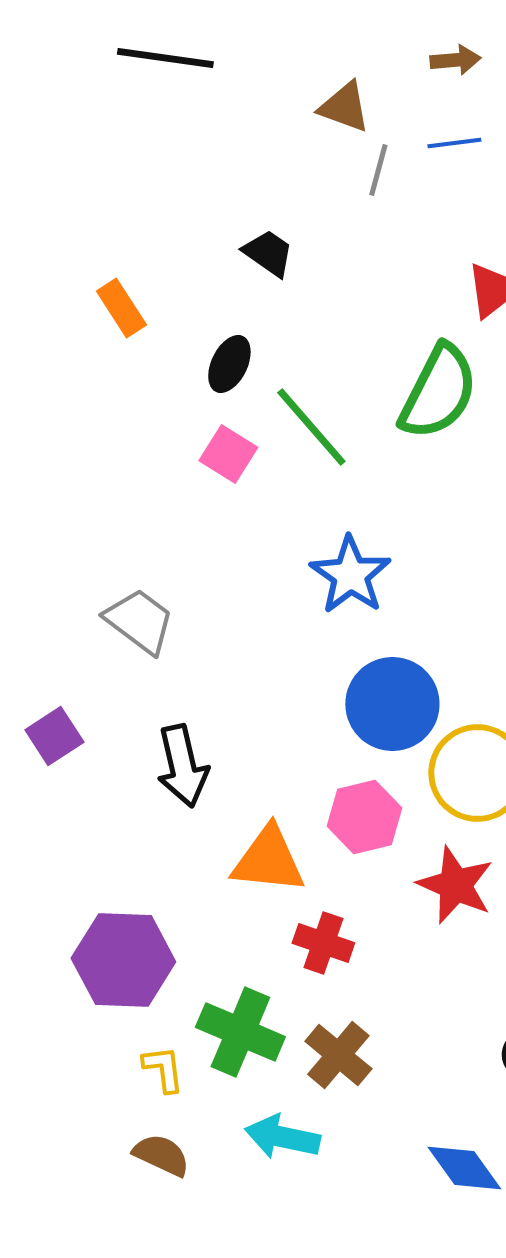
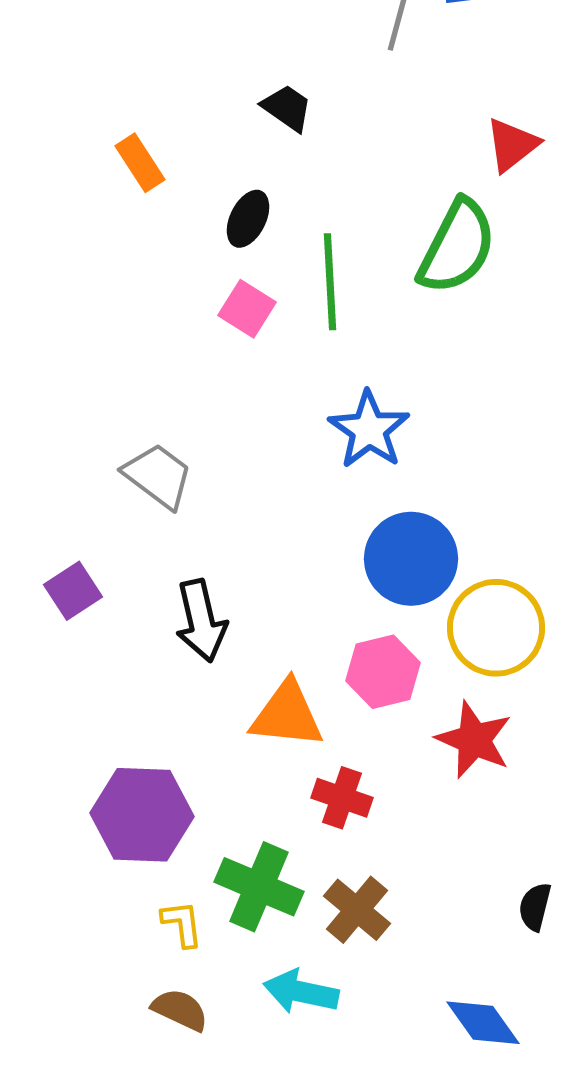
green line: (311, 427) -> (330, 282), turned 38

